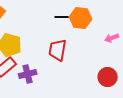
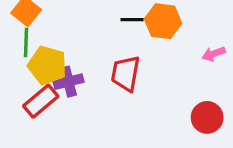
purple cross: (28, 74) -> (68, 82), moved

